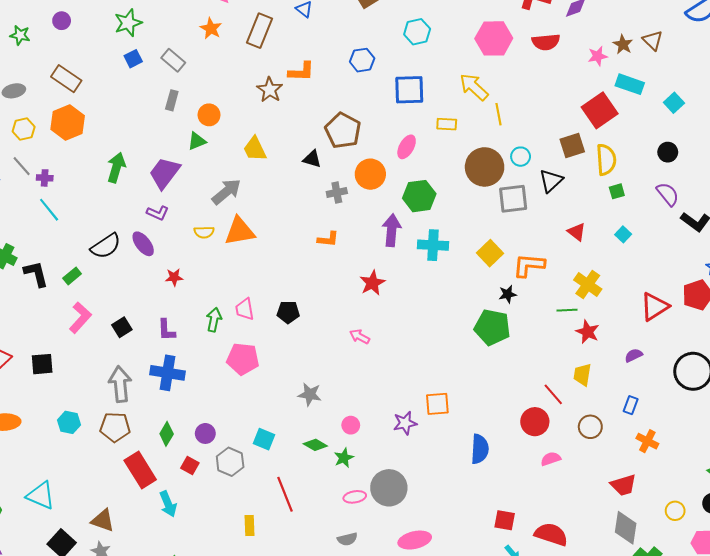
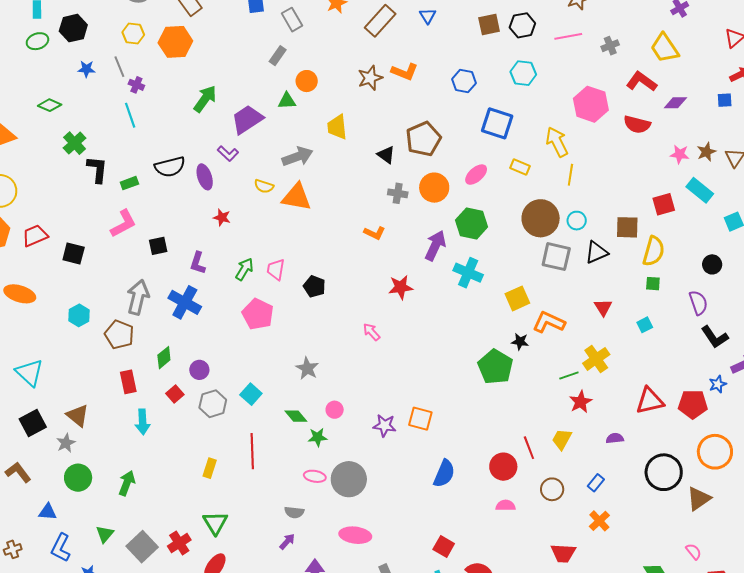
red square: (600, 110) -> (664, 204), size x0.7
green line: (567, 310) -> (569, 375), turned -36
red rectangle: (140, 470) -> (128, 382), size x0.7

